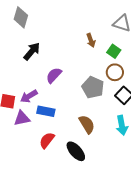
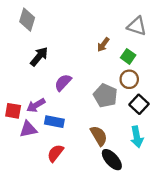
brown arrow: (91, 40) -> (103, 45), turned 56
black ellipse: (76, 151) -> (112, 160), moved

